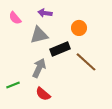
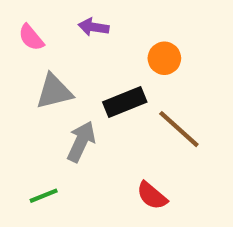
gray triangle: (39, 35) -> (54, 92), moved
green line: (13, 85) -> (44, 196), moved
red semicircle: (43, 94) -> (152, 196), moved

